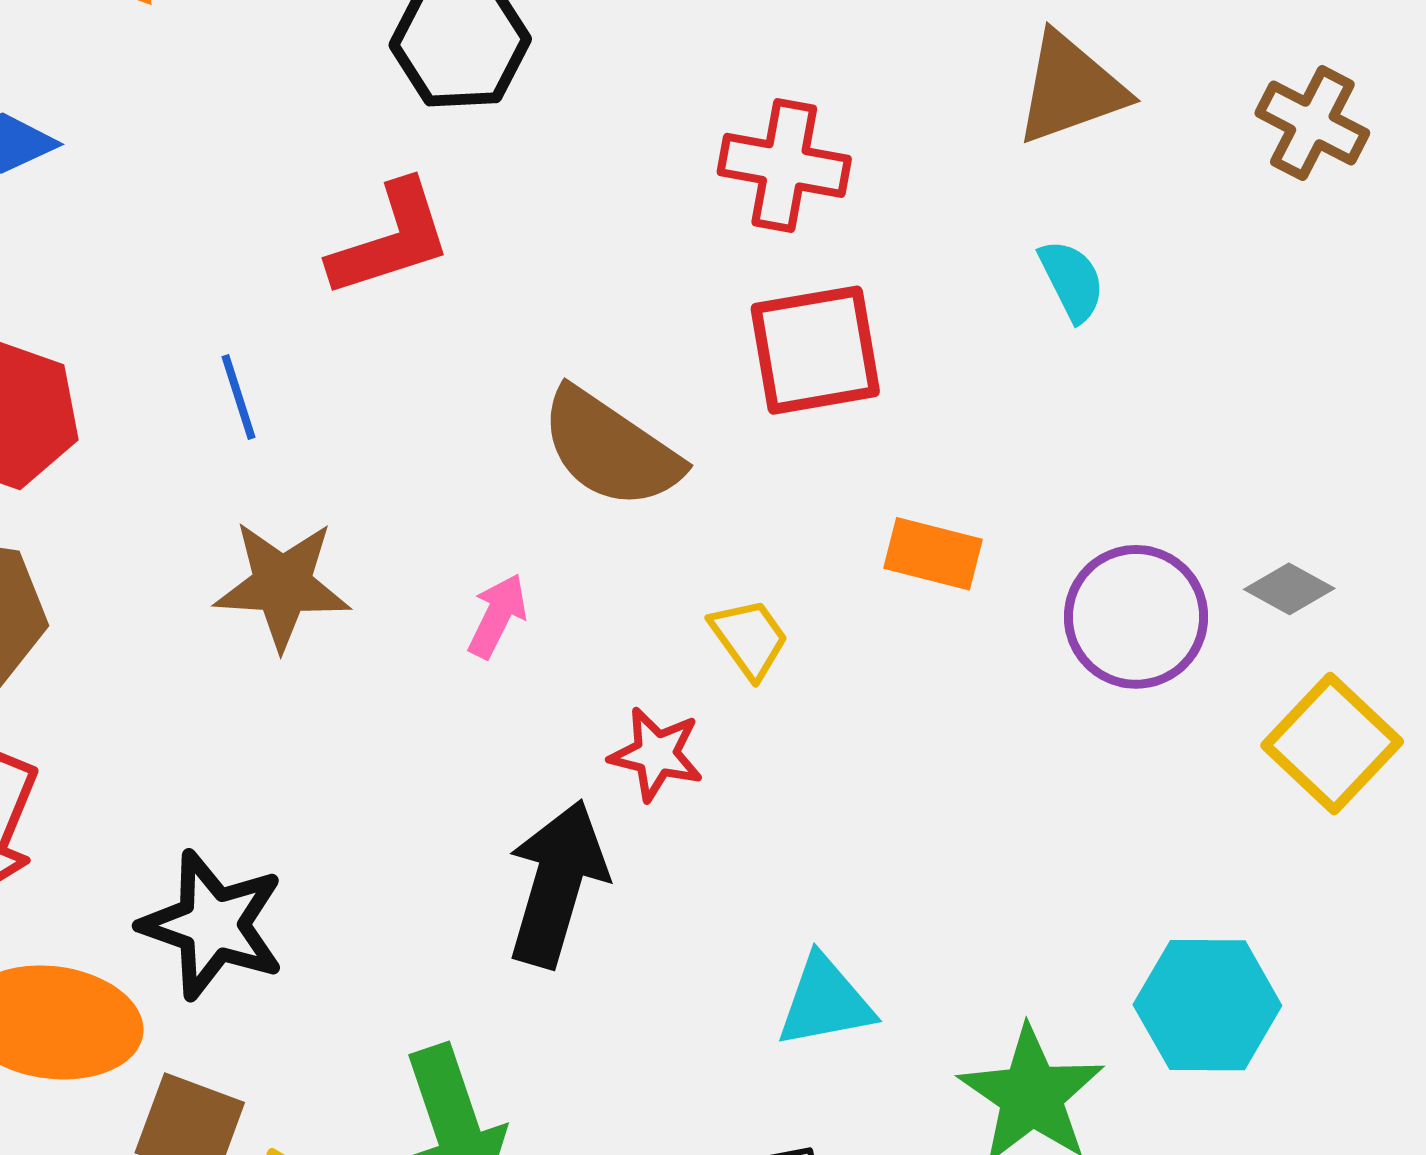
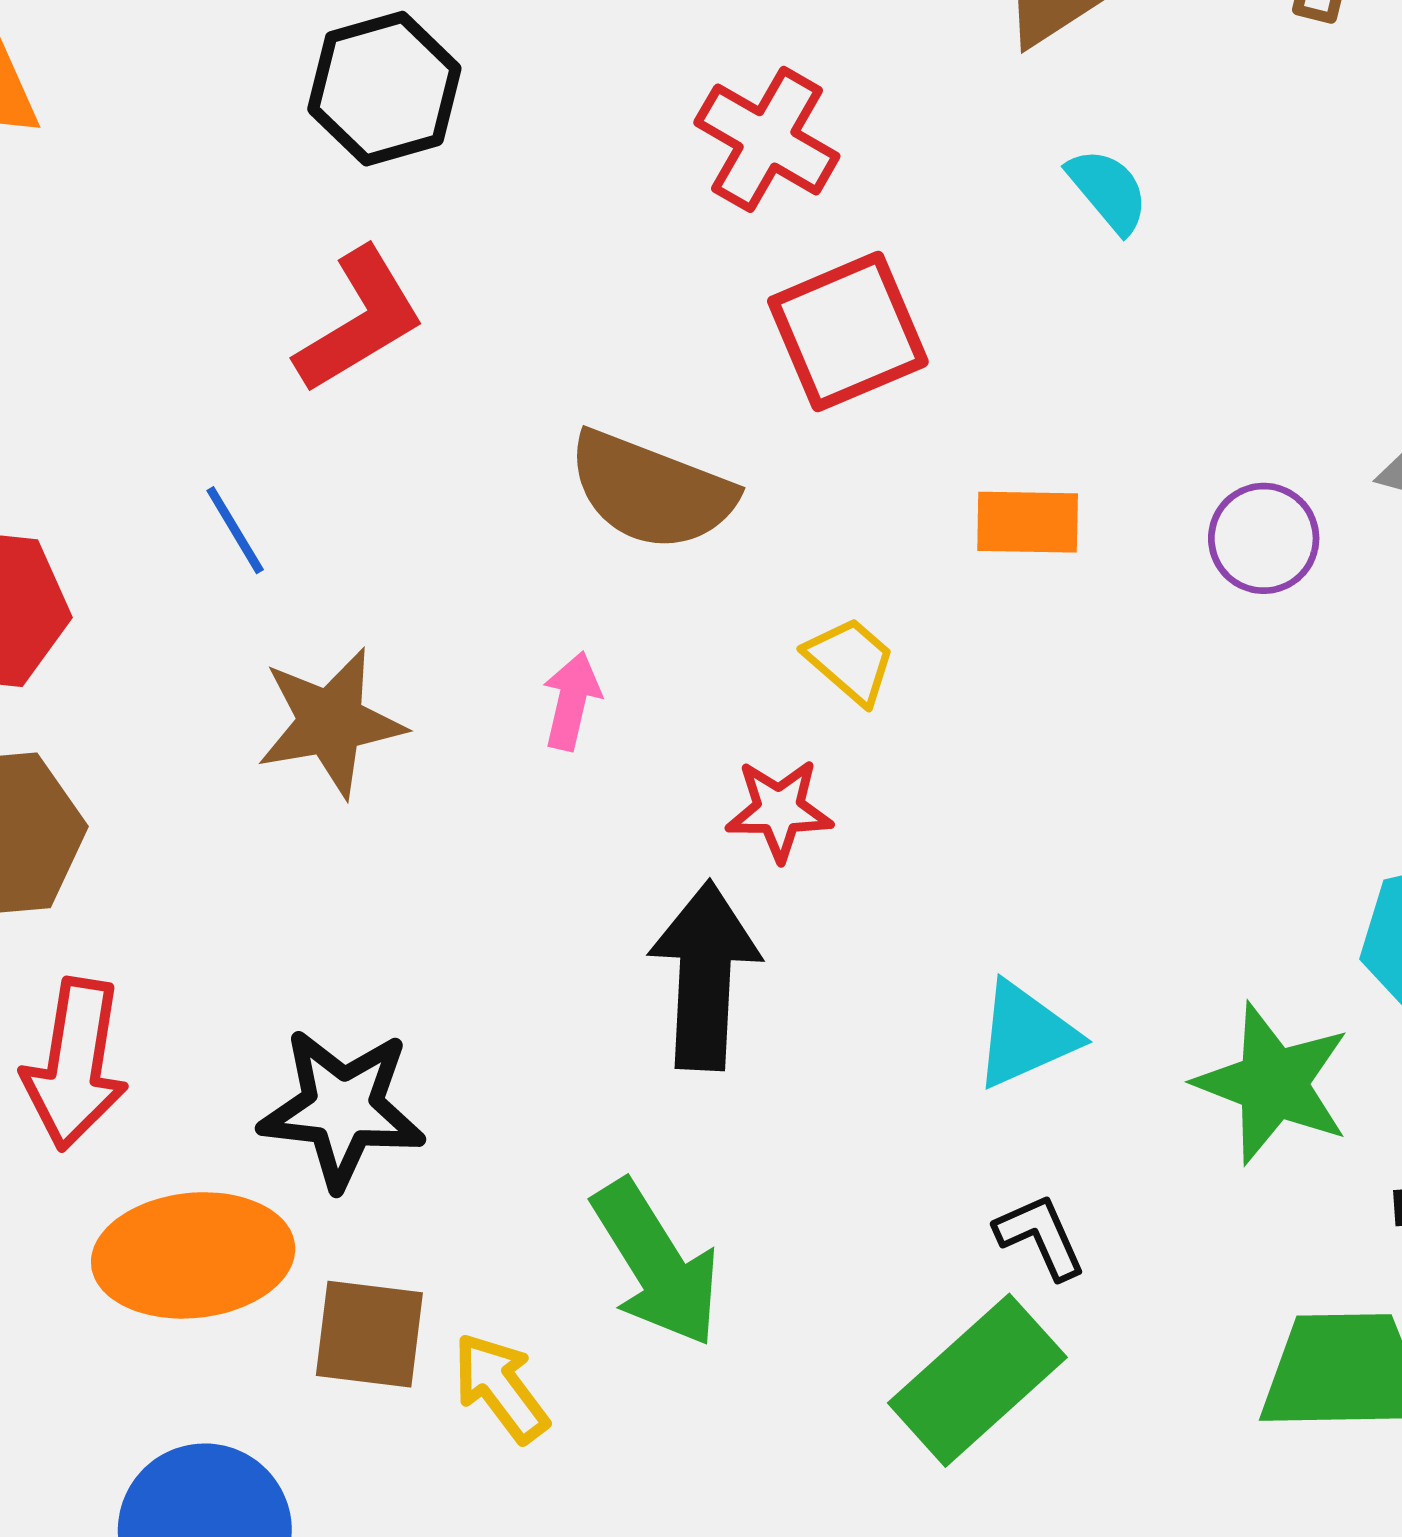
red cross: (784, 165) -> (767, 139), turned 33
purple circle: (1136, 617) -> (1264, 538), size x0.7

